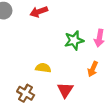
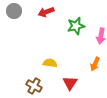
green star: (74, 40) -> (76, 26), moved

